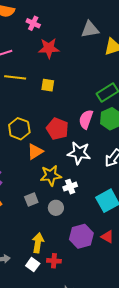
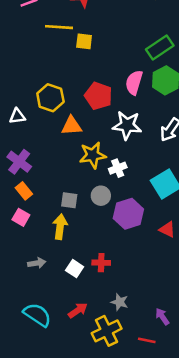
yellow line: (15, 77) -> (59, 27), moved
orange triangle: (35, 152) -> (72, 126), turned 30
gray square: (31, 199) -> (69, 200), moved, turned 32
purple hexagon: (81, 236) -> (128, 214), moved
yellow arrow: (38, 243) -> (60, 227), moved

